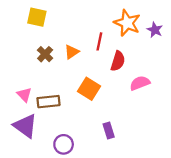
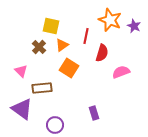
yellow square: (37, 17) -> (51, 26), moved
orange square: (89, 89) -> (69, 68), moved
pink triangle: (24, 95) -> (21, 71), moved

